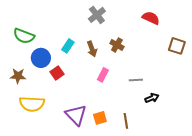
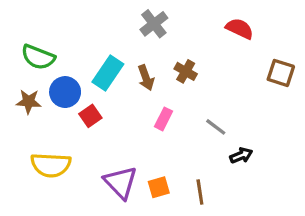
cyan rectangle: (68, 46) -> (108, 73), size x1.5
brown star: (18, 76) -> (29, 102), moved
gray line: (136, 80) -> (216, 127), turned 40

